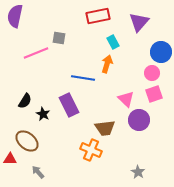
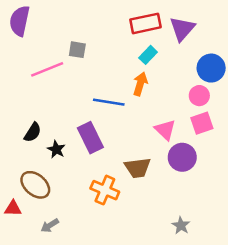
red rectangle: (98, 16) -> (145, 23), moved
cyan rectangle: (113, 42) -> (148, 55), turned 72
orange cross: (91, 150) -> (105, 190), moved
gray arrow: (38, 172) -> (50, 225), turned -80

